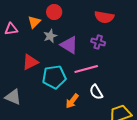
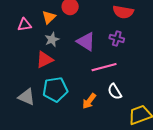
gray star: (50, 36) -> (52, 40), moved
cyan pentagon: (54, 77) -> (55, 89), moved

